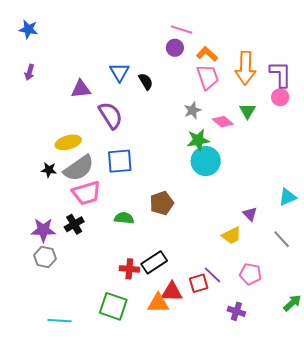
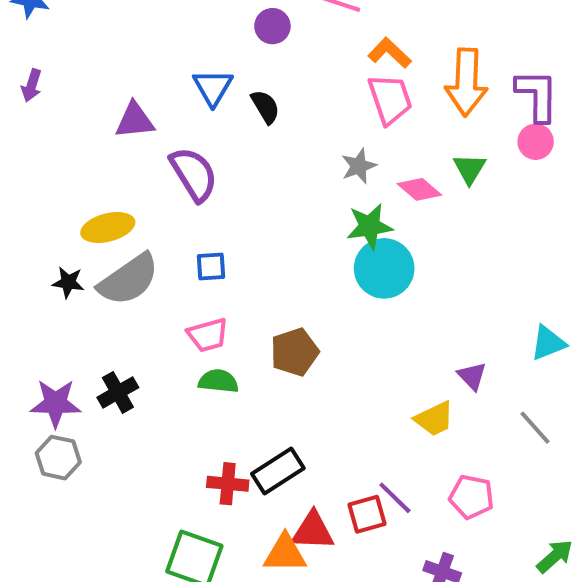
purple circle: (175, 48) -> (272, 26), moved
blue square: (120, 161) -> (211, 266), size x0.6
pink trapezoid: (86, 193) -> (208, 335), moved, size x0.7

